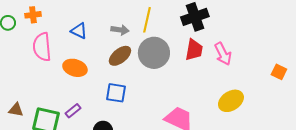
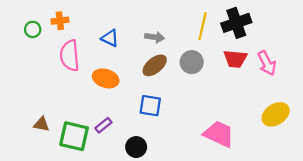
yellow line: (147, 20) -> (203, 26), moved
red trapezoid: (194, 50) -> (235, 59), turned 85
gray circle: (154, 53) -> (192, 62), size x0.7

